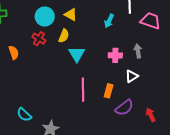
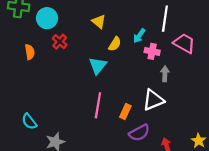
cyan circle: (45, 17) -> (47, 18), moved
yellow semicircle: (64, 36) -> (115, 44), moved
pink cross: (115, 55) -> (152, 51), moved
white triangle: (132, 76) -> (153, 100), size x1.5

